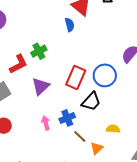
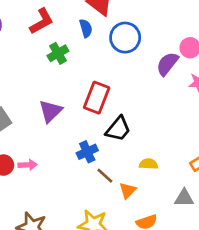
green cross: (39, 51) -> (58, 53), moved
red L-shape: (18, 64) -> (42, 21), moved
blue circle: (105, 75) -> (125, 38), moved
pink arrow: (46, 123) -> (28, 165), moved, turned 104

